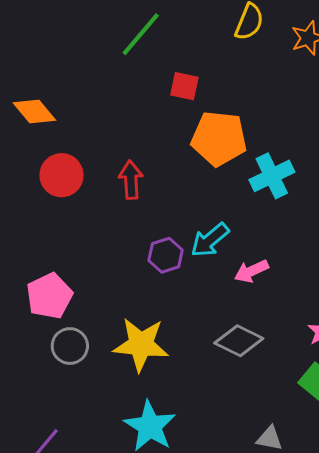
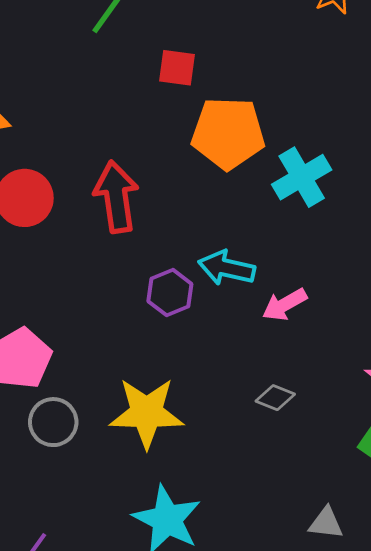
red arrow: (131, 180) -> (116, 197), size x1.4
cyan arrow: (210, 240) -> (227, 268), turned 57
gray diamond: (239, 341) -> (275, 398), size x0.6

